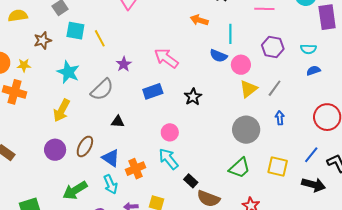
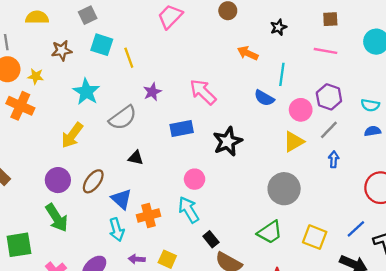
pink circle: (241, 65) -> (301, 110), moved
gray line: (275, 88) -> (329, 130), moved
black star: (193, 97) -> (228, 141), size x1.4
blue arrow: (280, 118) -> (334, 159), moved
green arrow: (75, 190) -> (57, 218), moved, turned -100

